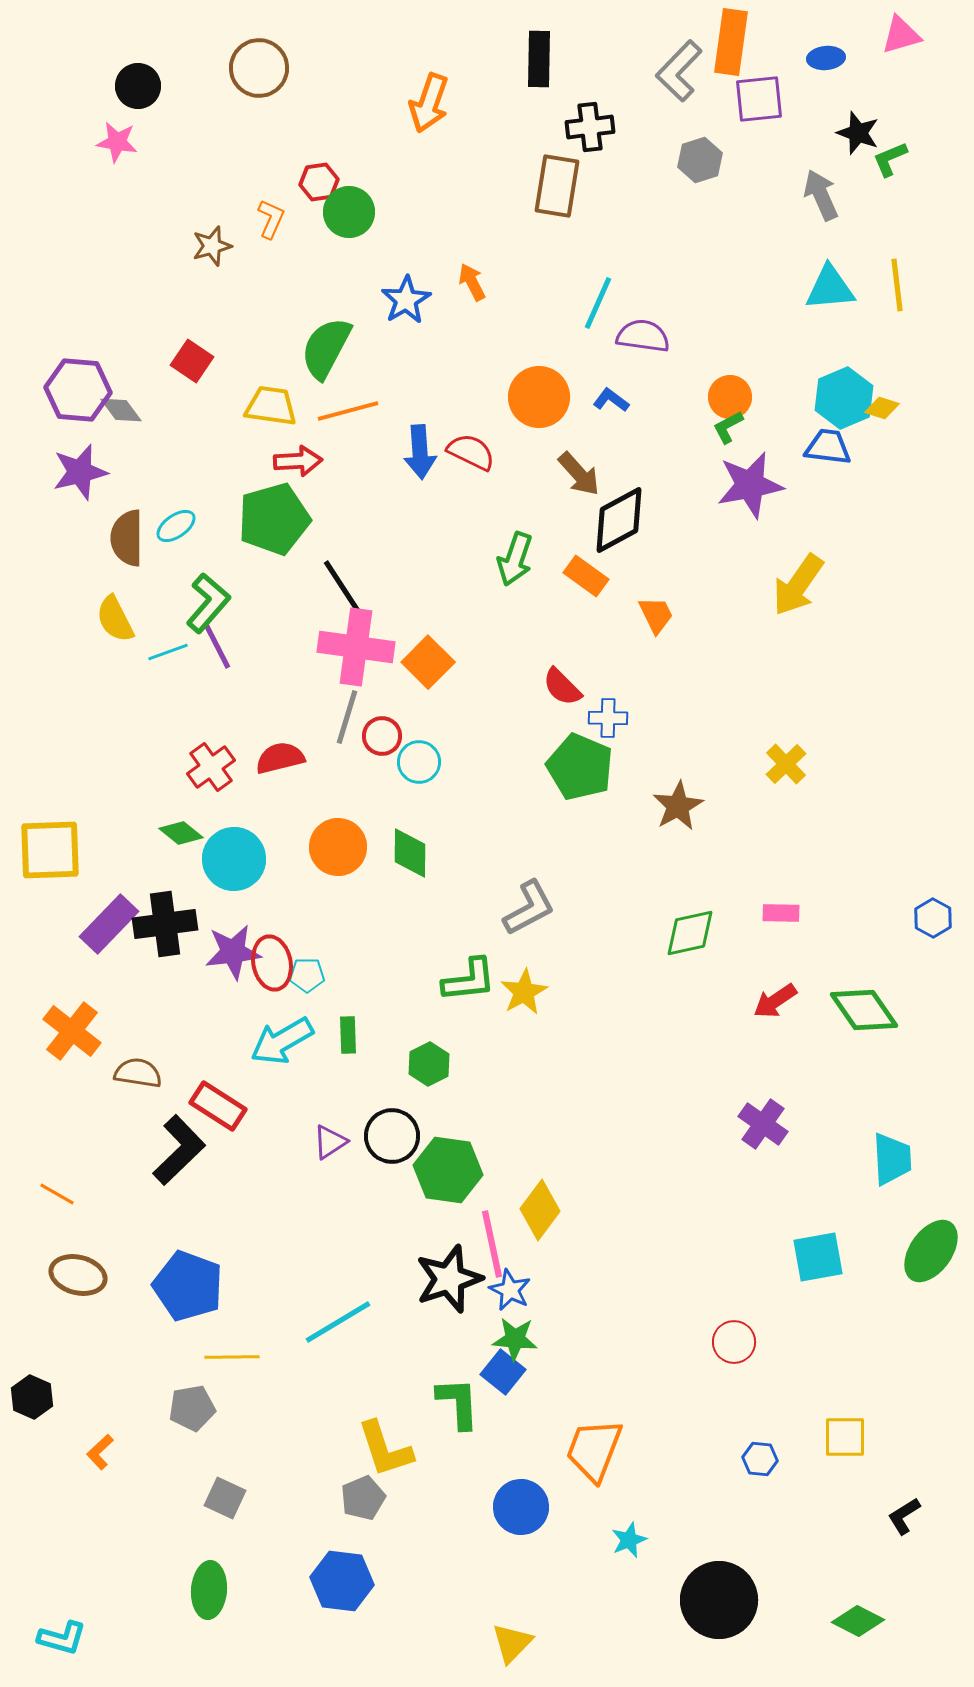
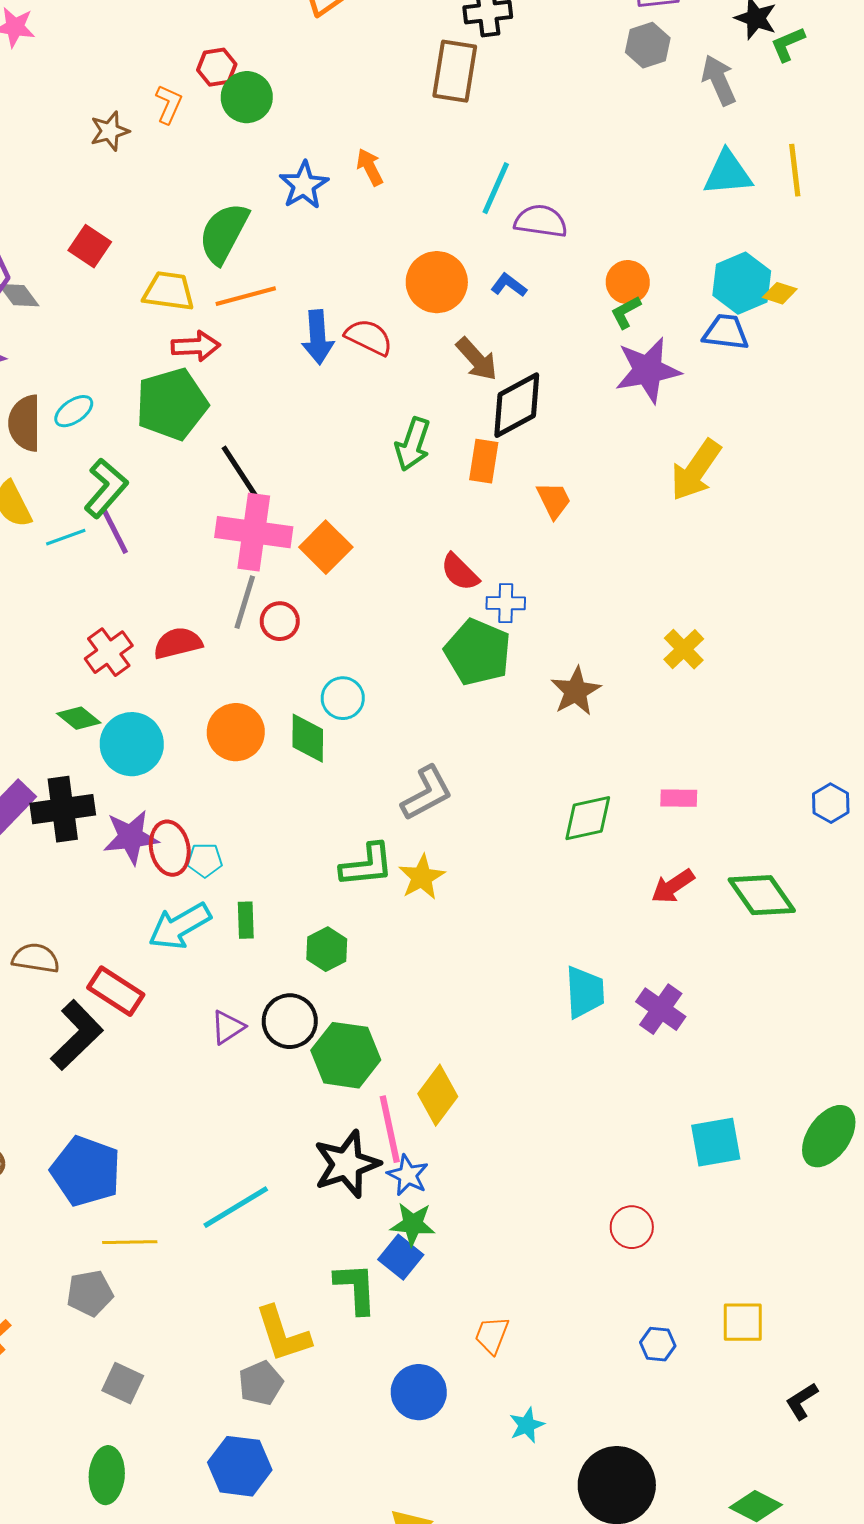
gray hexagon: (700, 160) -> (648, 45), moved
orange rectangle: (586, 576) -> (484, 461), turned 63
cyan circle: (419, 762) -> (343, 698), moved
cyan trapezoid: (892, 1159) -> (585, 992), moved
orange trapezoid: (594, 1450) -> (492, 1335), size x0.6

